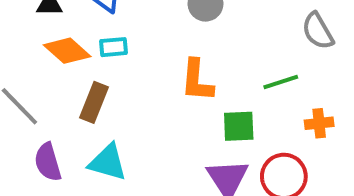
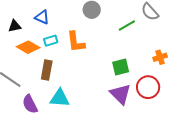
orange L-shape: (197, 81) -> (76, 42), moved
green line: (281, 82) -> (127, 25), moved

